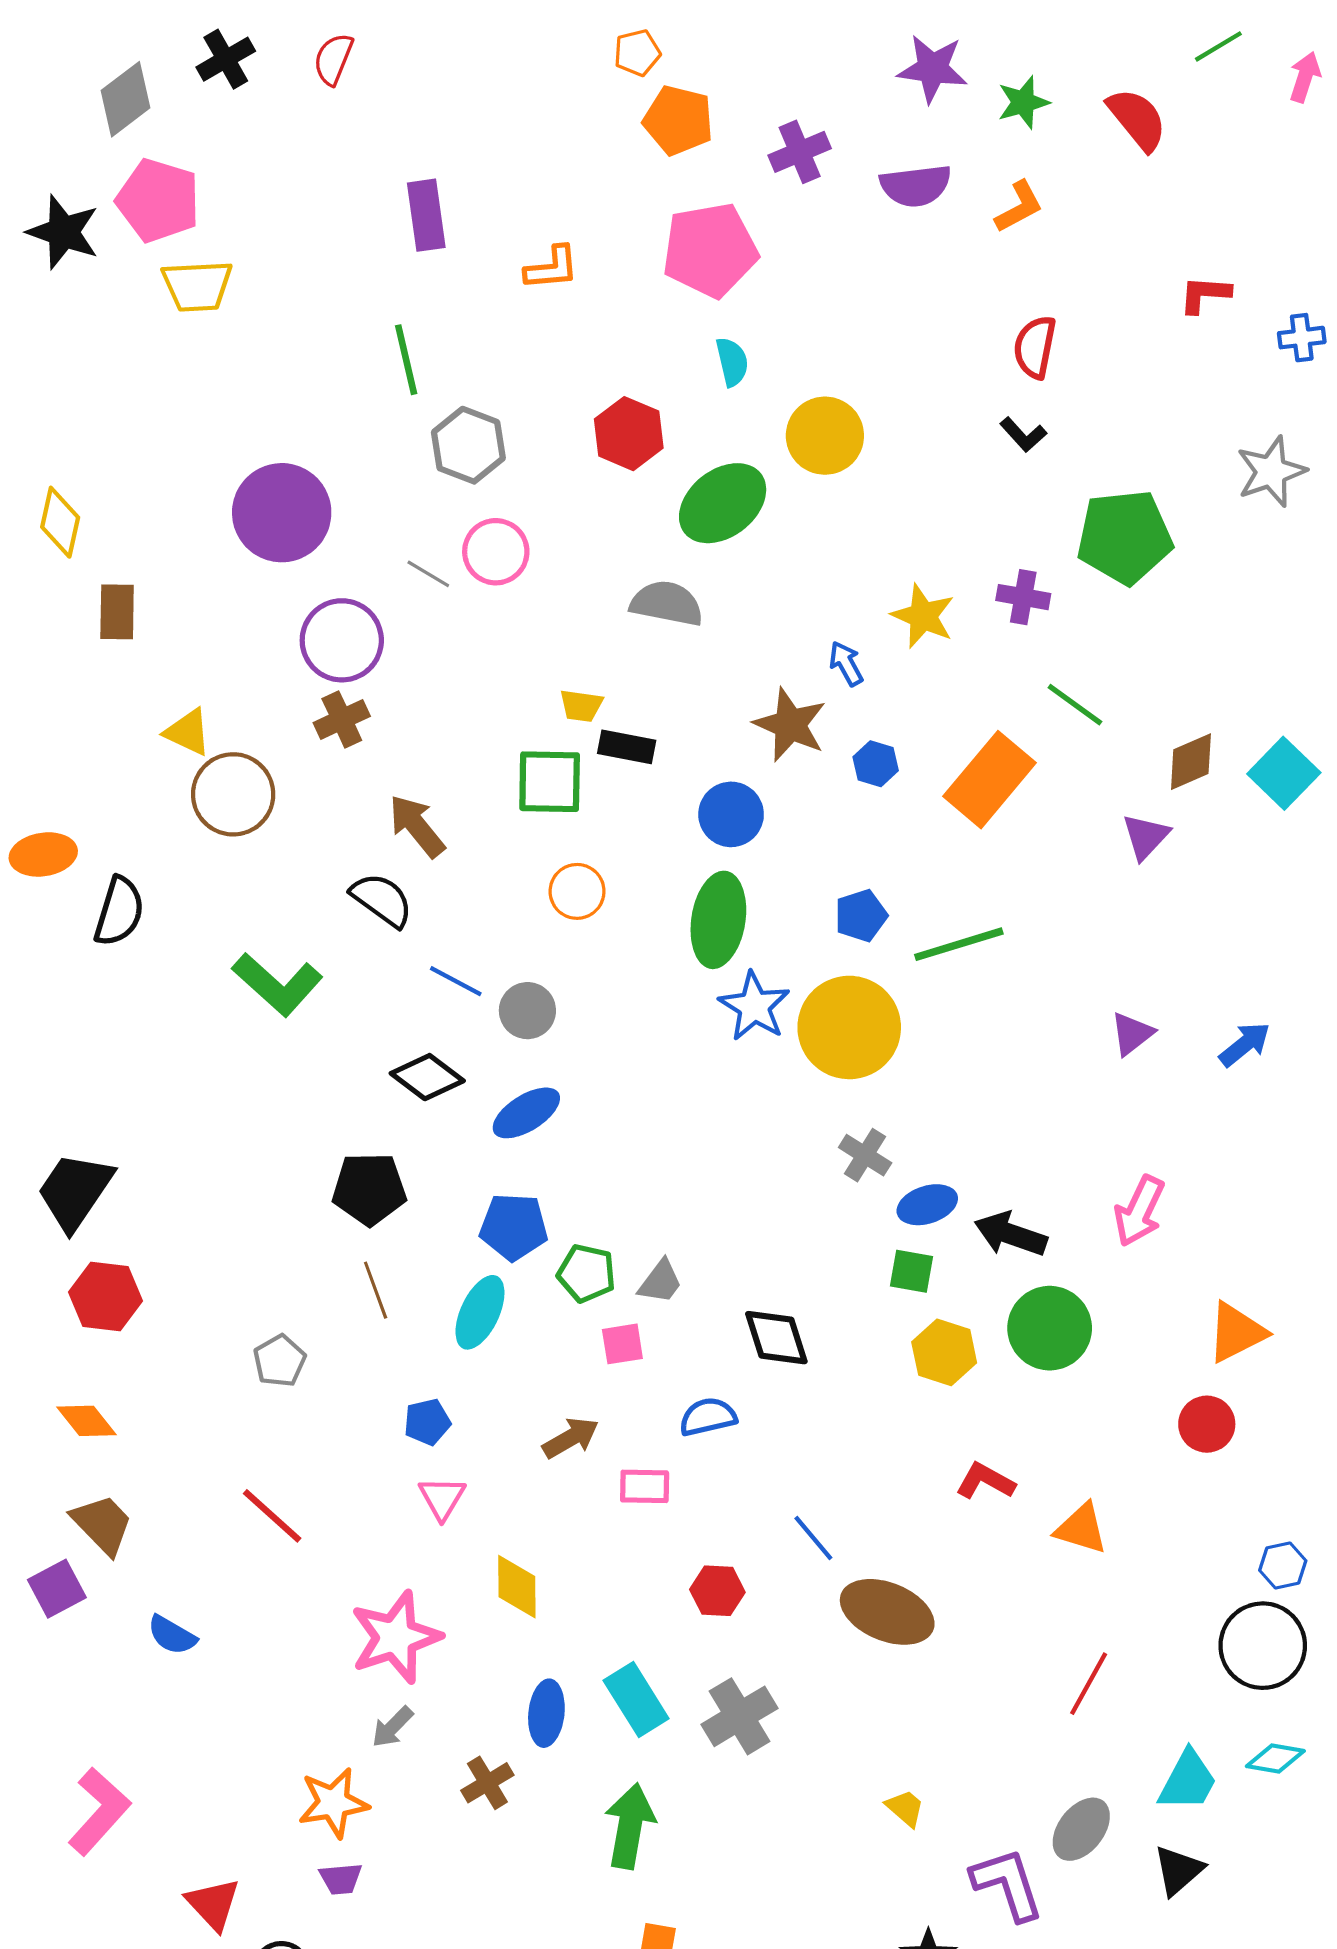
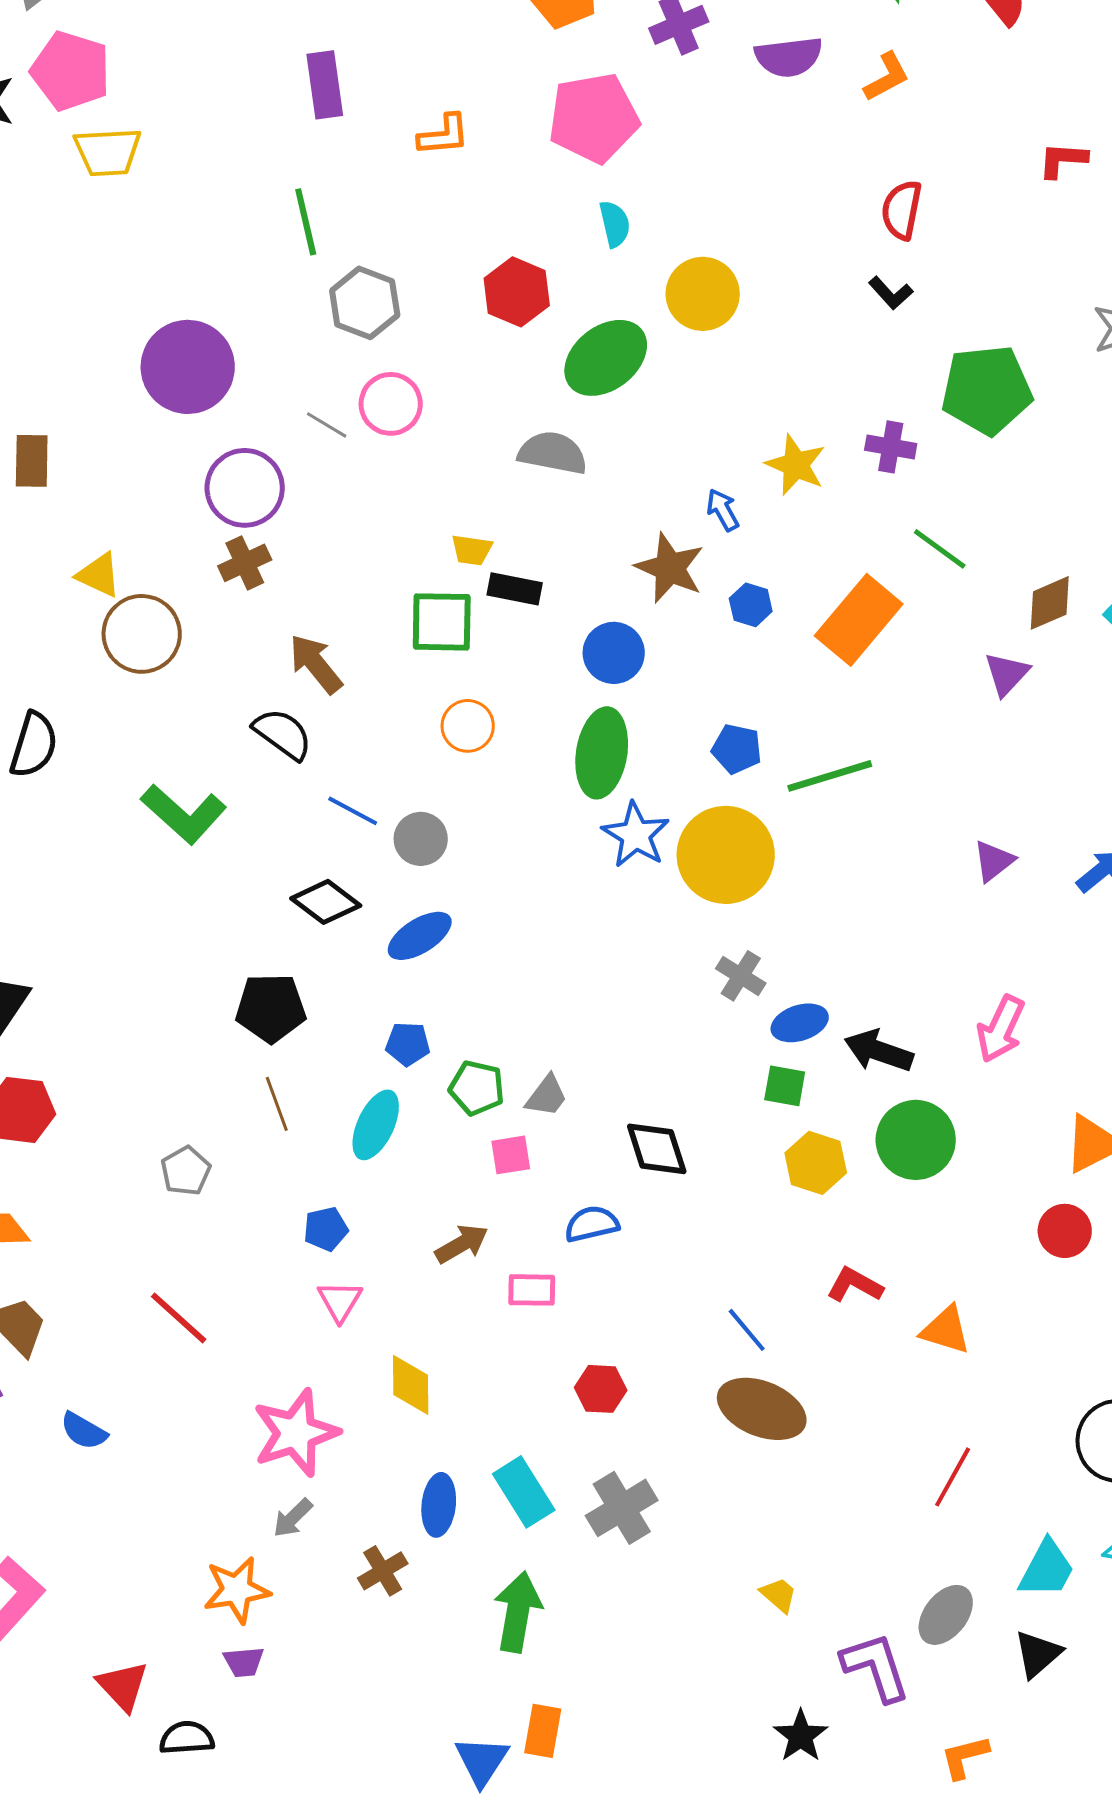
blue pentagon: (861, 916) -> (737, 749), turned 30
blue pentagon: (514, 1227) -> (408, 1044), size x0.7
blue line: (813, 1538) -> (747, 1330), moved

